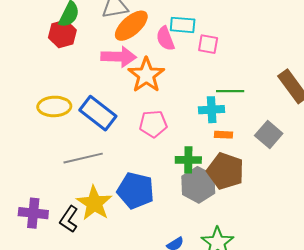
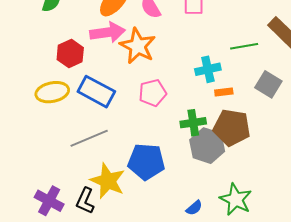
red hexagon: (62, 34) -> (70, 54), moved
green line: (230, 91) -> (244, 46), moved
purple cross: (33, 213) -> (49, 201), turned 32

